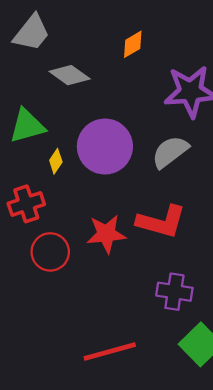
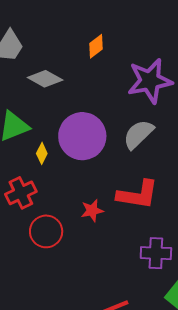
red star: (106, 234) -> (92, 211), size x0.7

